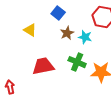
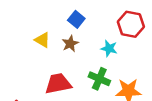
brown star: (67, 33) -> (70, 44), moved

